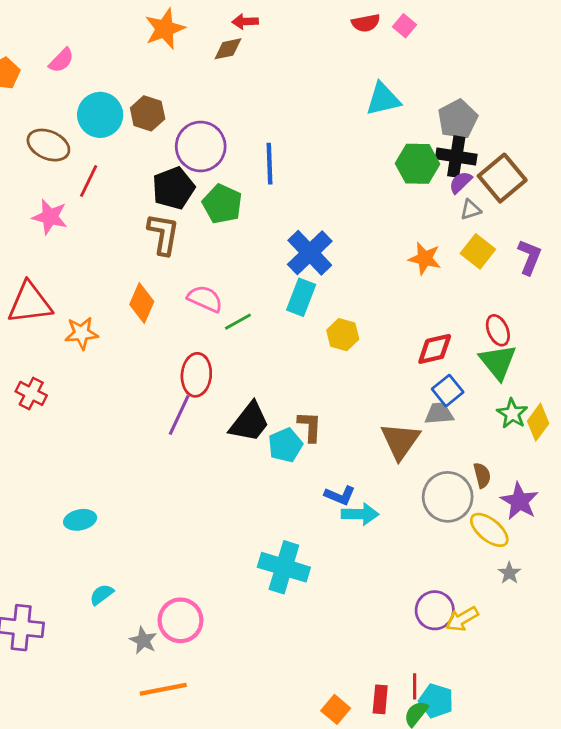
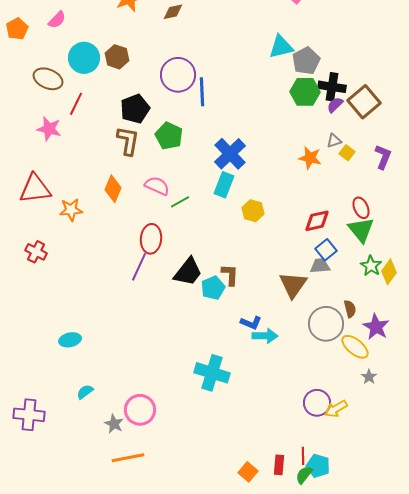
gray pentagon: (458, 119) -> (306, 61), moved
purple circle: (201, 146) -> (178, 75), moved
green pentagon: (222, 204) -> (169, 136), moved
gray triangle: (471, 210) -> (334, 141), moved
yellow square: (478, 251) -> (347, 153), size x0.7

